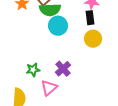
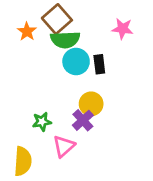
black rectangle: (90, 18) -> (99, 64), moved
yellow circle: (93, 39) -> (91, 104), moved

